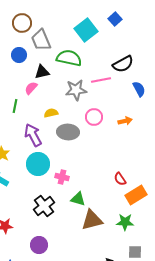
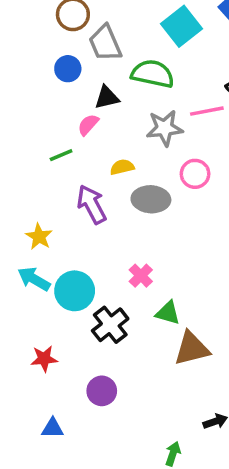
green line: (15, 106) -> (61, 155), turned 56
cyan circle: (38, 164) -> (75, 291), moved
pink cross: (62, 177) -> (141, 276), turned 32

